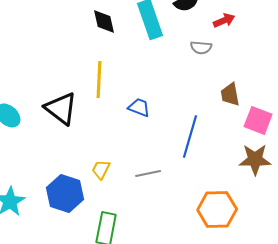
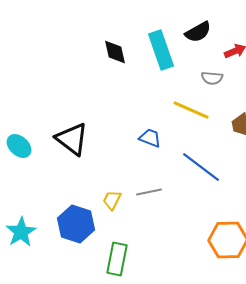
yellow line: (99, 79) -> (191, 110), moved, turned -69
blue line: (190, 136) -> (201, 167), turned -69
gray line: (148, 173) -> (149, 192), moved

